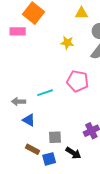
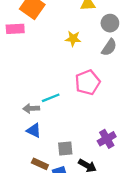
pink pentagon: (78, 81) -> (88, 82), turned -30
gray arrow: (19, 102) -> (31, 108), moved

